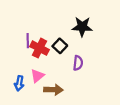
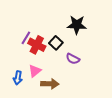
purple line: (28, 41) -> (26, 38), turned 32
purple semicircle: (78, 63) -> (73, 59), turned 112

